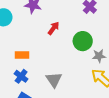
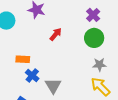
green circle: (83, 41) -> (94, 38), moved
blue cross: (21, 76) -> (32, 75), moved

